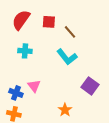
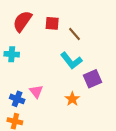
cyan cross: (25, 51) -> (12, 54), moved
purple square: (90, 86) -> (93, 79), moved, turned 30
orange star: (65, 110) -> (72, 99), moved

